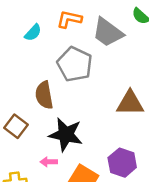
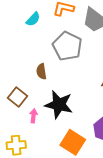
brown semicircle: (44, 95) -> (41, 71), size x0.7
pink arrow: (49, 162) -> (33, 116), moved, turned 96

